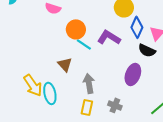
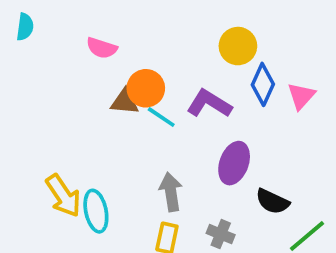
black semicircle: (147, 50) -> (272, 201), moved
brown triangle: (65, 64) -> (125, 102), moved, turned -42
purple ellipse: (133, 74) -> (234, 163), moved

